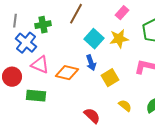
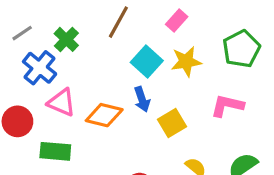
pink rectangle: (122, 13) -> (177, 20), moved
gray line: (15, 21) -> (22, 33), turned 48
green cross: (43, 25) -> (66, 39), turned -35

